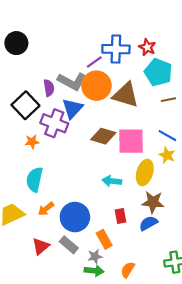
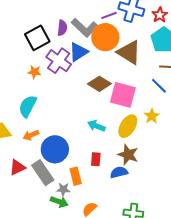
blue line: (167, 136) -> (159, 86), moved
gray rectangle: (69, 245) -> (43, 173), size x1.4

